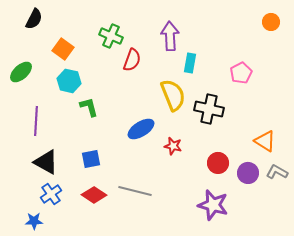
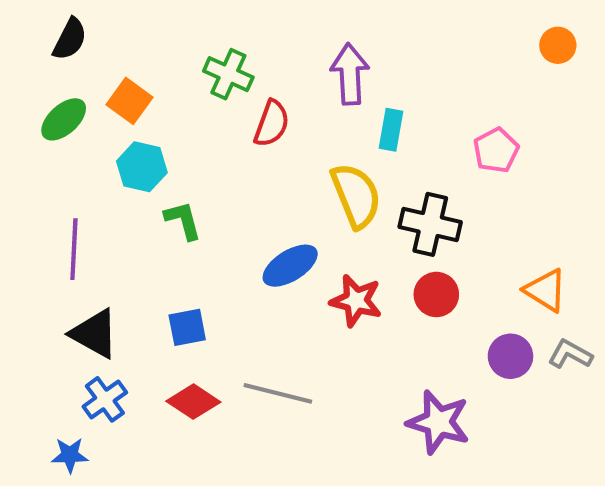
green ellipse: (21, 72) -> (64, 119), moved
red star: (173, 146) -> (356, 301), size x1.4
red circle: (218, 163) -> (436, 294), moved

